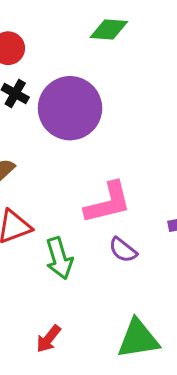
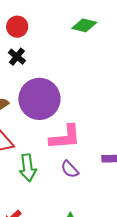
purple circle: (70, 108) -> (39, 99), moved

